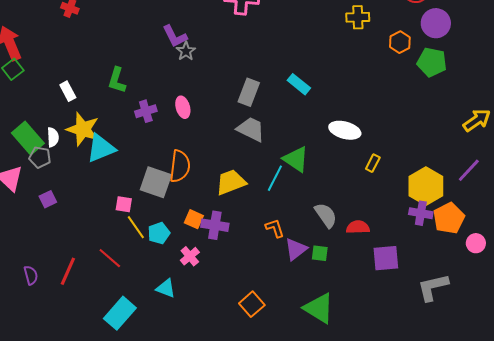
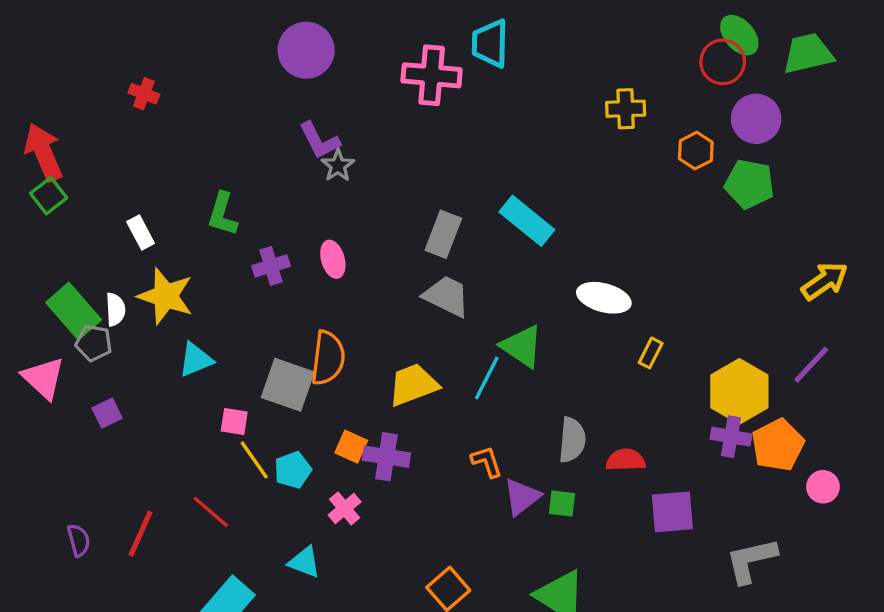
cyan rectangle: (299, 84) -> (527, 221), size x1.4
cyan triangle: (101, 148) -> (196, 360), moved, size x0.7
gray semicircle: (326, 215) -> (572, 440), turned 40

